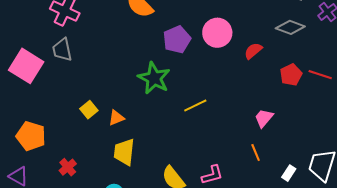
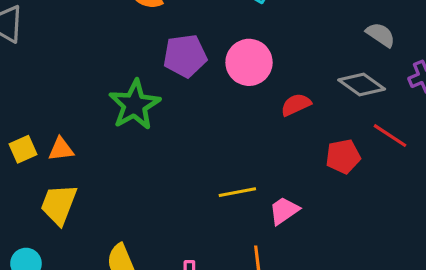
red line: (320, 75) -> (390, 136), moved
yellow line: (195, 106) -> (237, 192), moved
yellow square: (89, 110) -> (23, 149), moved

